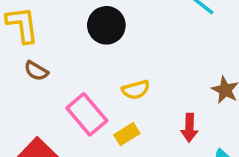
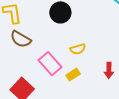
brown semicircle: (36, 71) -> (21, 39), size x1.5

